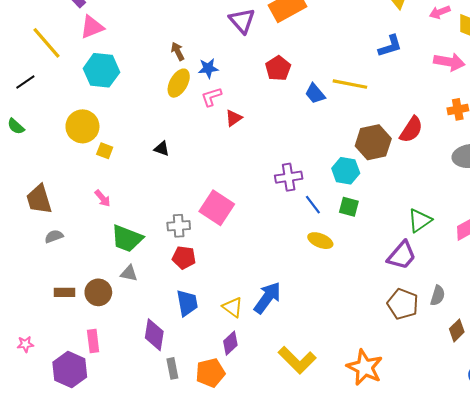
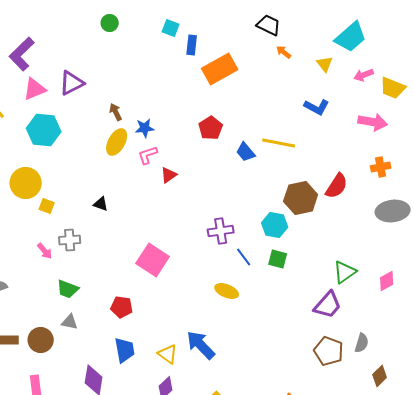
purple triangle: (242, 21) -> (72, 83), moved, turned 44
blue L-shape: (390, 46) -> (317, 107), turned 45
gray cross: (179, 226) -> (70, 240), moved
green trapezoid: (127, 238) -> (68, 289), size x0.7
yellow ellipse: (320, 241) -> (227, 291), moved
blue arrow: (267, 298) -> (201, 345), turned -80

